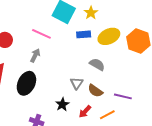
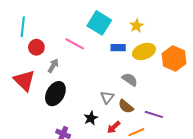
yellow star: (91, 13) -> (137, 26), moved
gray arrow: (35, 55) -> (53, 66), moved

